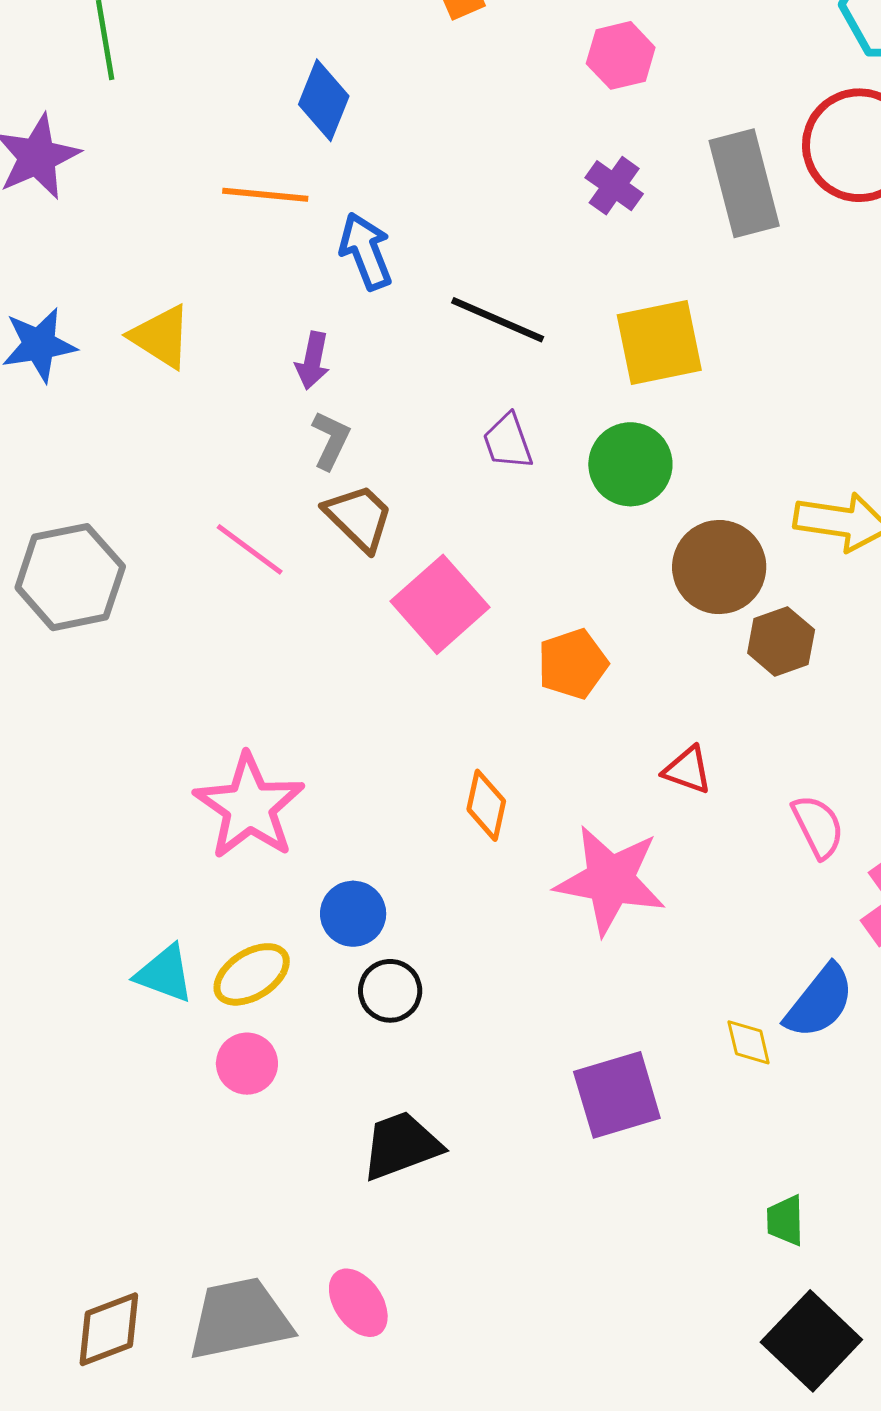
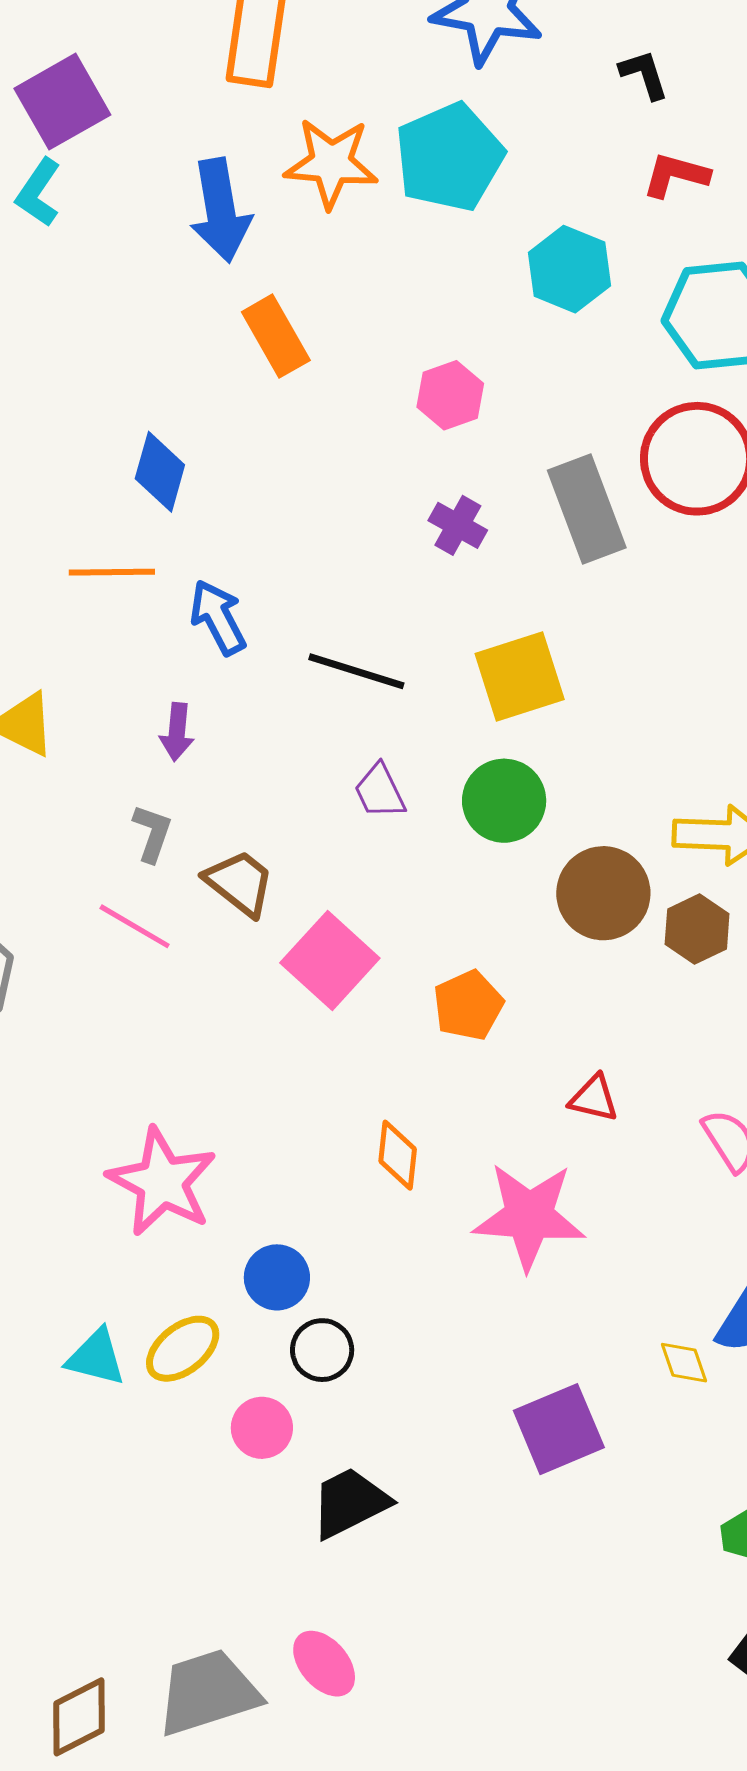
gray L-shape: (331, 440) -> (152, 833), moved
brown hexagon: (781, 641) -> (697, 929), moved
pink circle: (247, 1064) -> (262, 1428), moved

